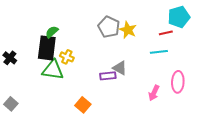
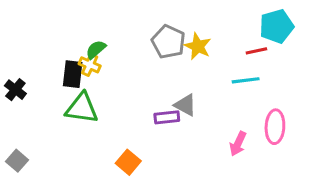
green semicircle: (52, 32) -> (96, 49), moved
black rectangle: (47, 48) -> (73, 74), size x0.7
yellow cross: (67, 57) -> (90, 65), moved

